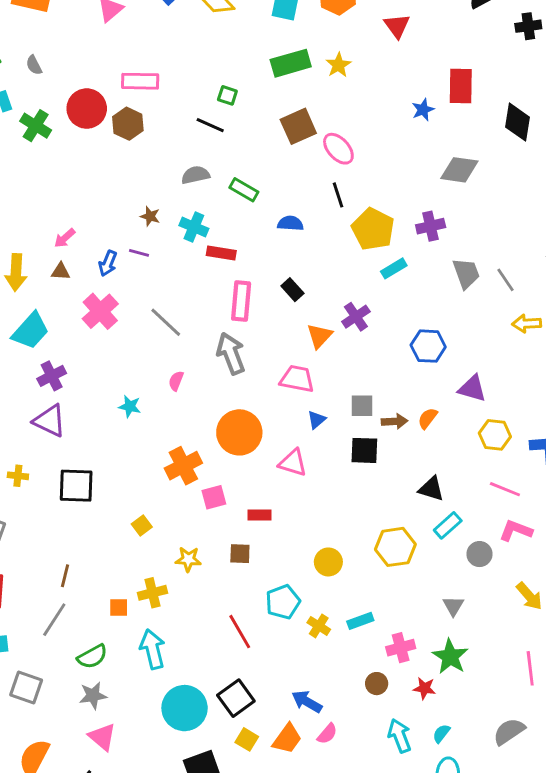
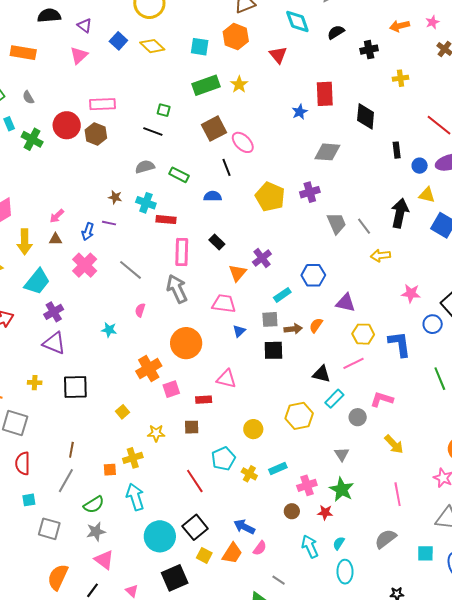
black line: (338, 195) -> (226, 167), moved
cyan rectangle: (394, 268) -> (282, 295), moved
pink triangle: (293, 463) -> (226, 379), moved
pink line: (505, 489) -> (353, 363), moved, turned -45

